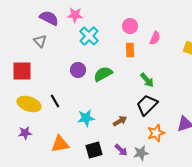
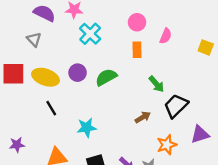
yellow ellipse: (29, 104) -> (45, 77), moved
black trapezoid: (147, 105) -> (176, 106), moved
brown arrow: (120, 121) -> (143, 117), moved

